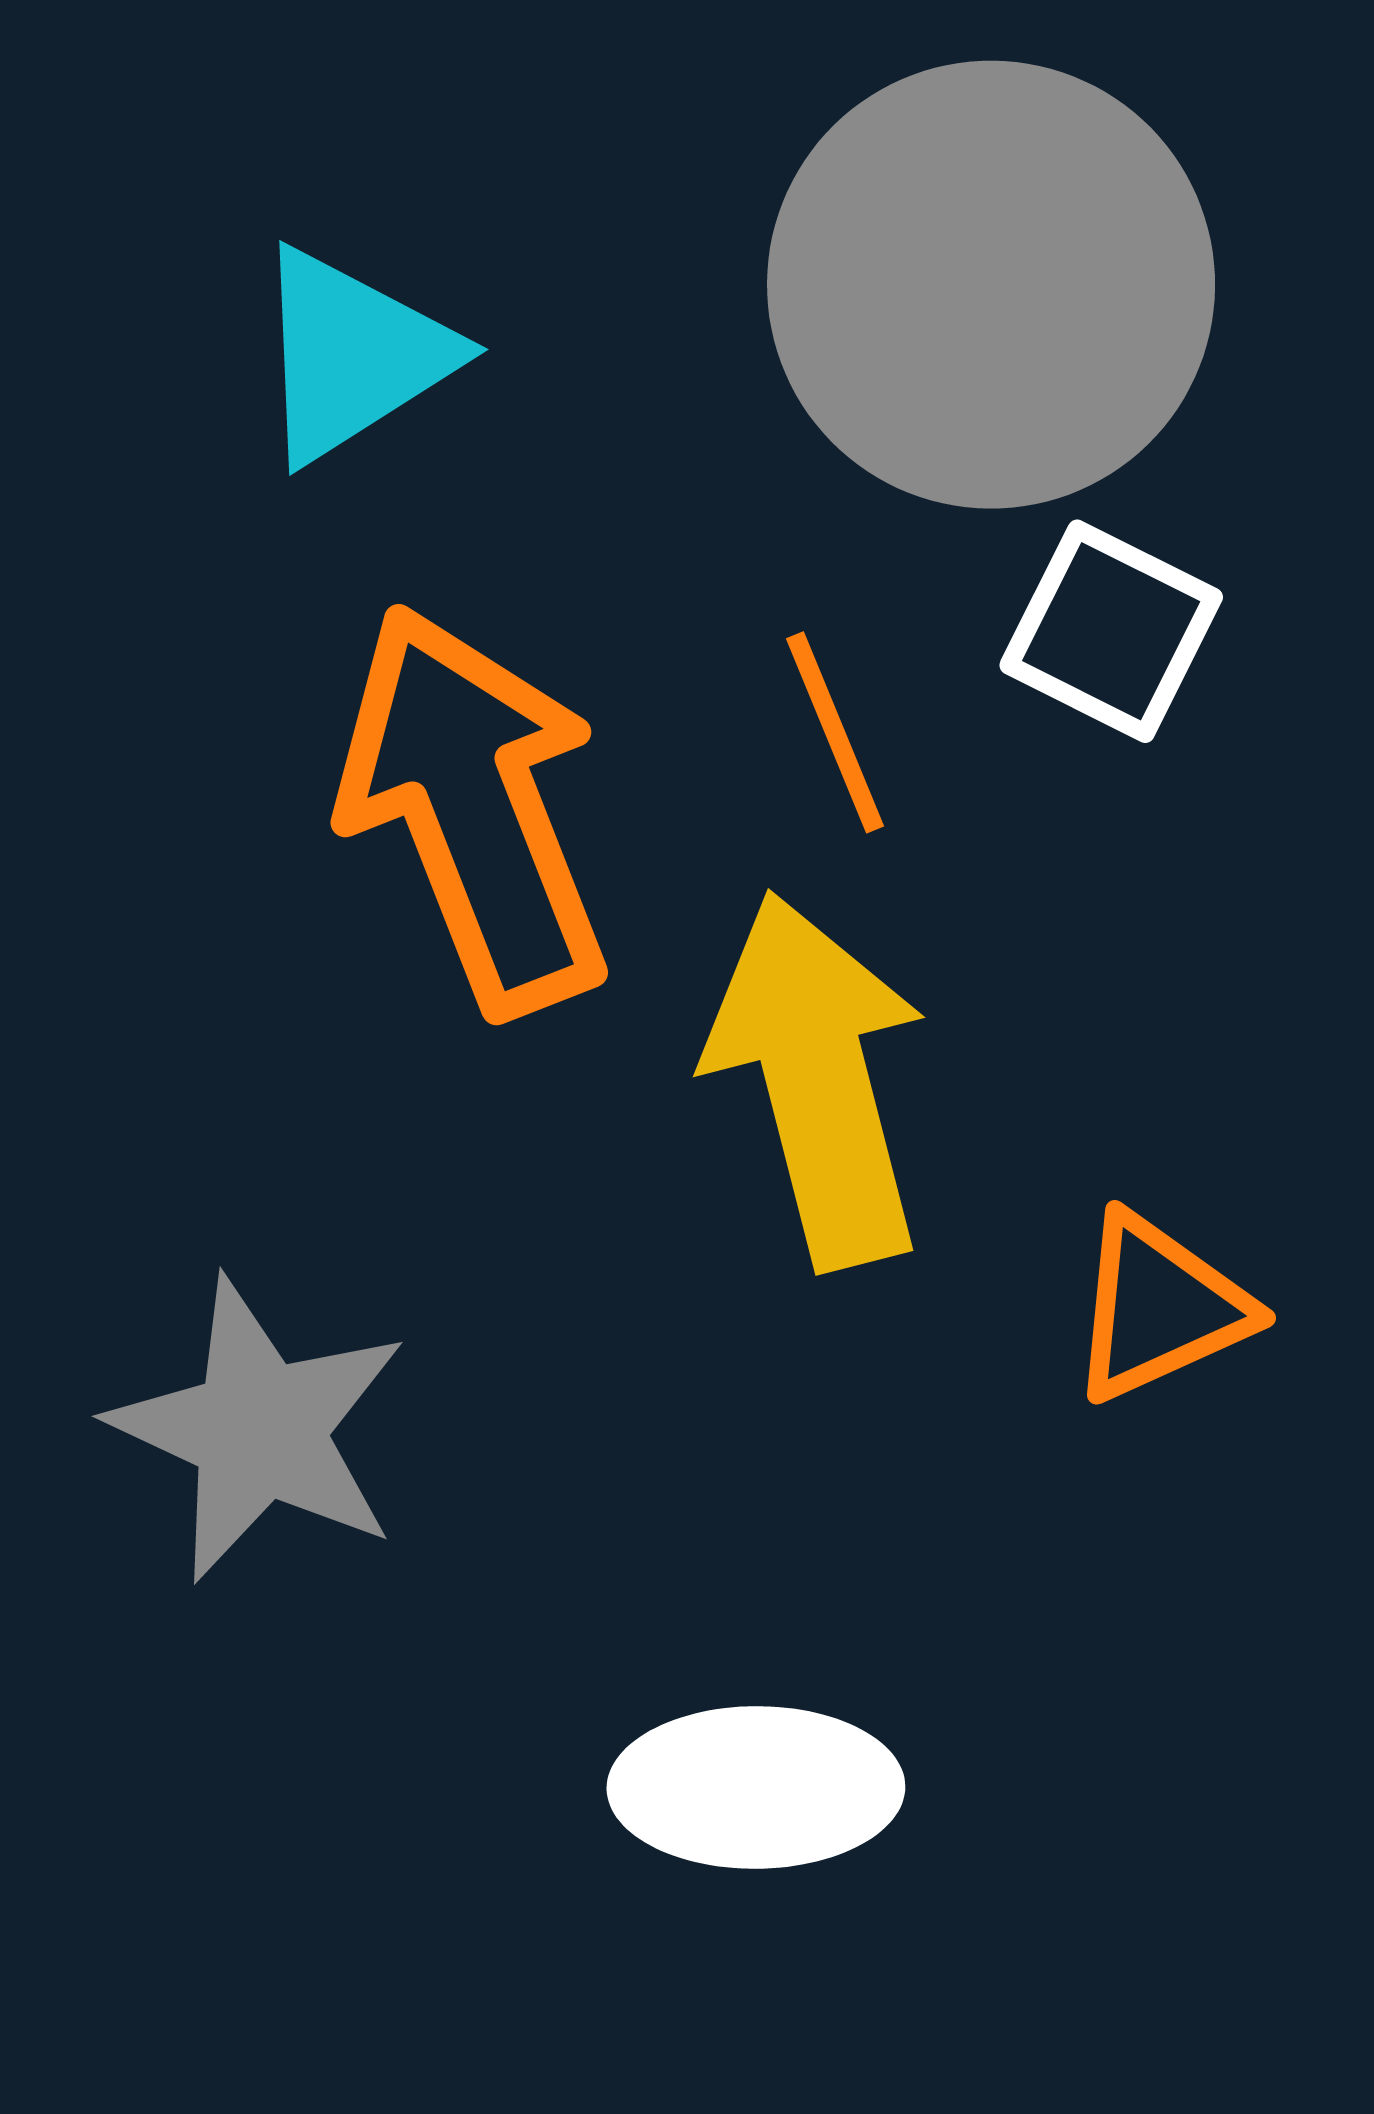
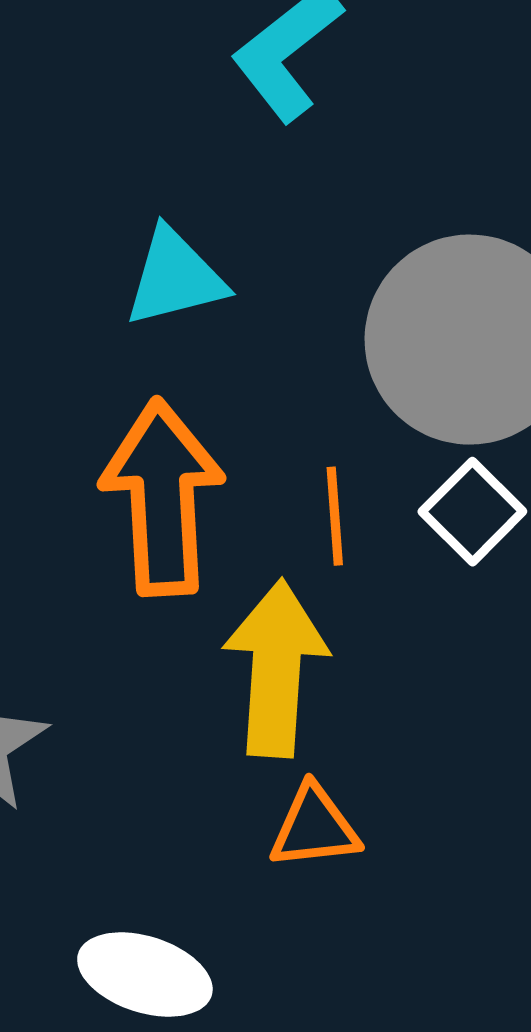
orange triangle: (1159, 1308) -> (314, 827), moved

